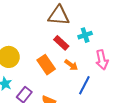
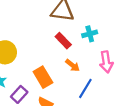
orange rectangle: (46, 65) -> (43, 77), moved

